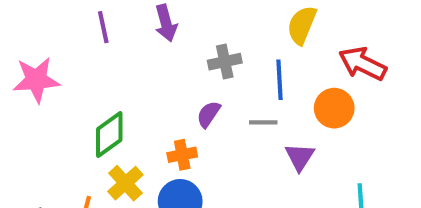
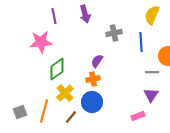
pink star: (36, 80) -> (41, 42), moved
purple semicircle: (209, 114) -> (97, 61), moved
gray line: (263, 122) -> (152, 72), moved
purple triangle: (300, 157) -> (151, 95), moved

